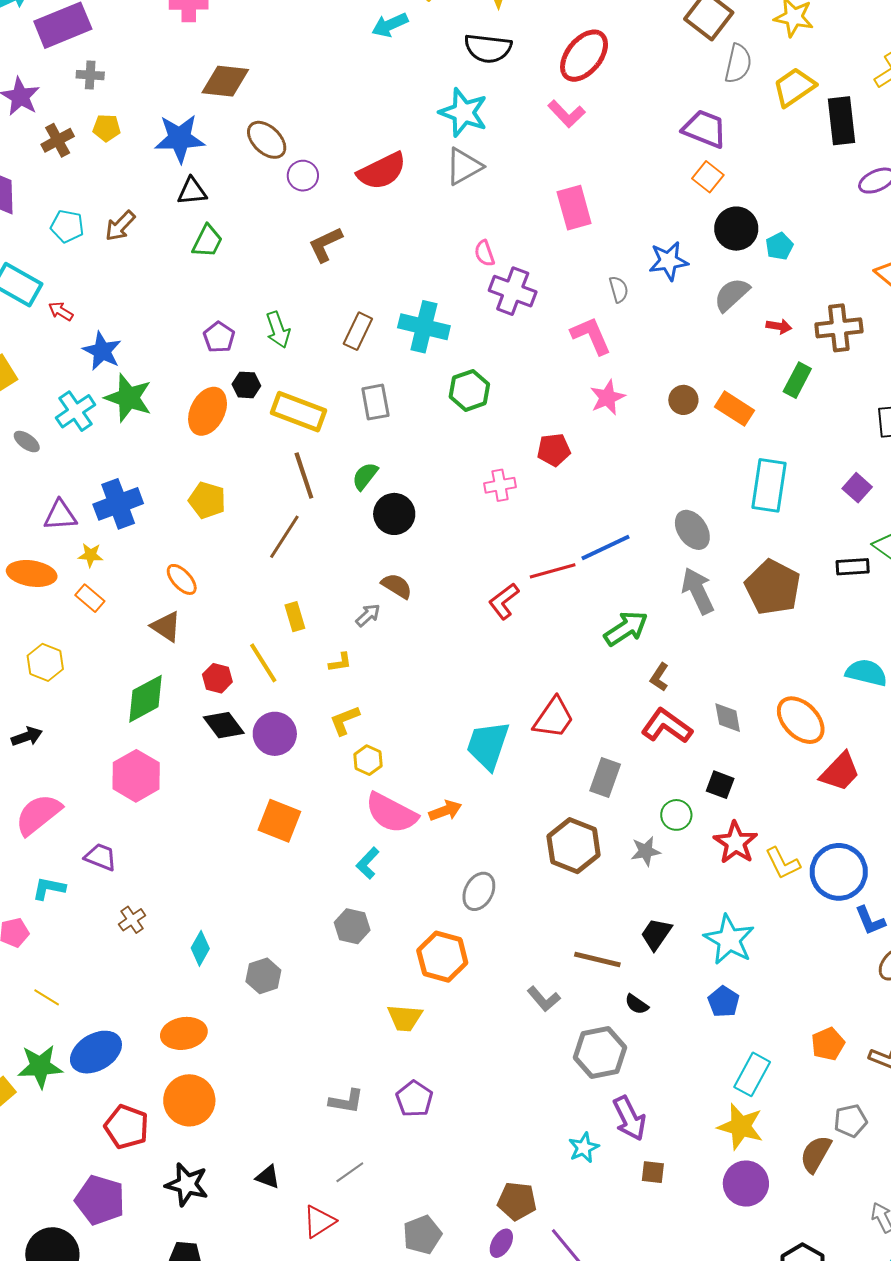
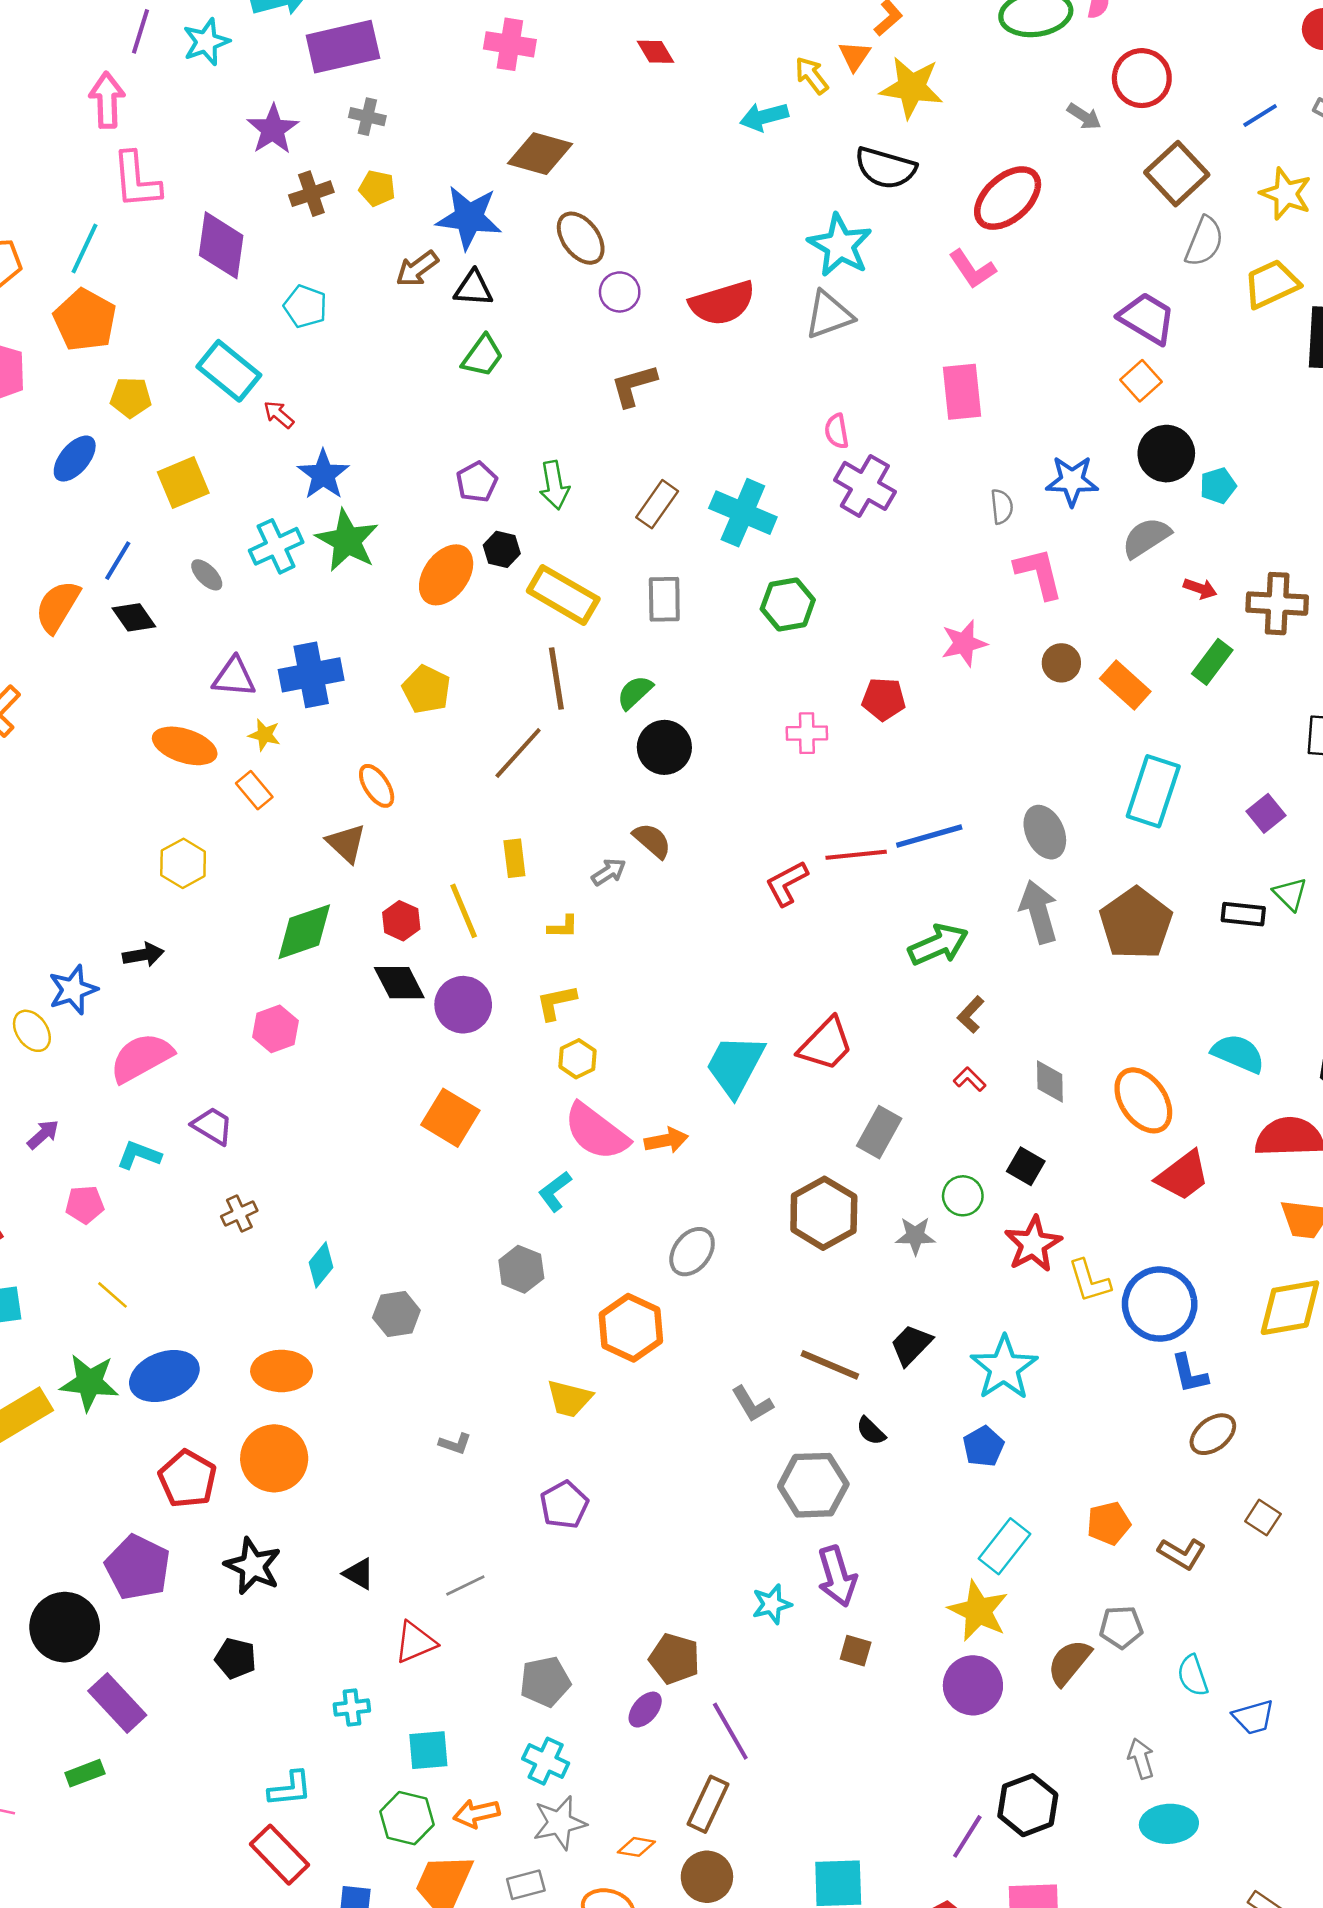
brown arrow: (120, 226) -> (417, 269), moved
pink L-shape: (591, 336) -> (1039, 573), moved
red L-shape: (667, 726) -> (970, 1079), size x0.5
pink hexagon: (136, 776) -> (276, 1029), size x0.7
gray L-shape: (346, 1101) -> (455, 1444), moved, size x0.7

